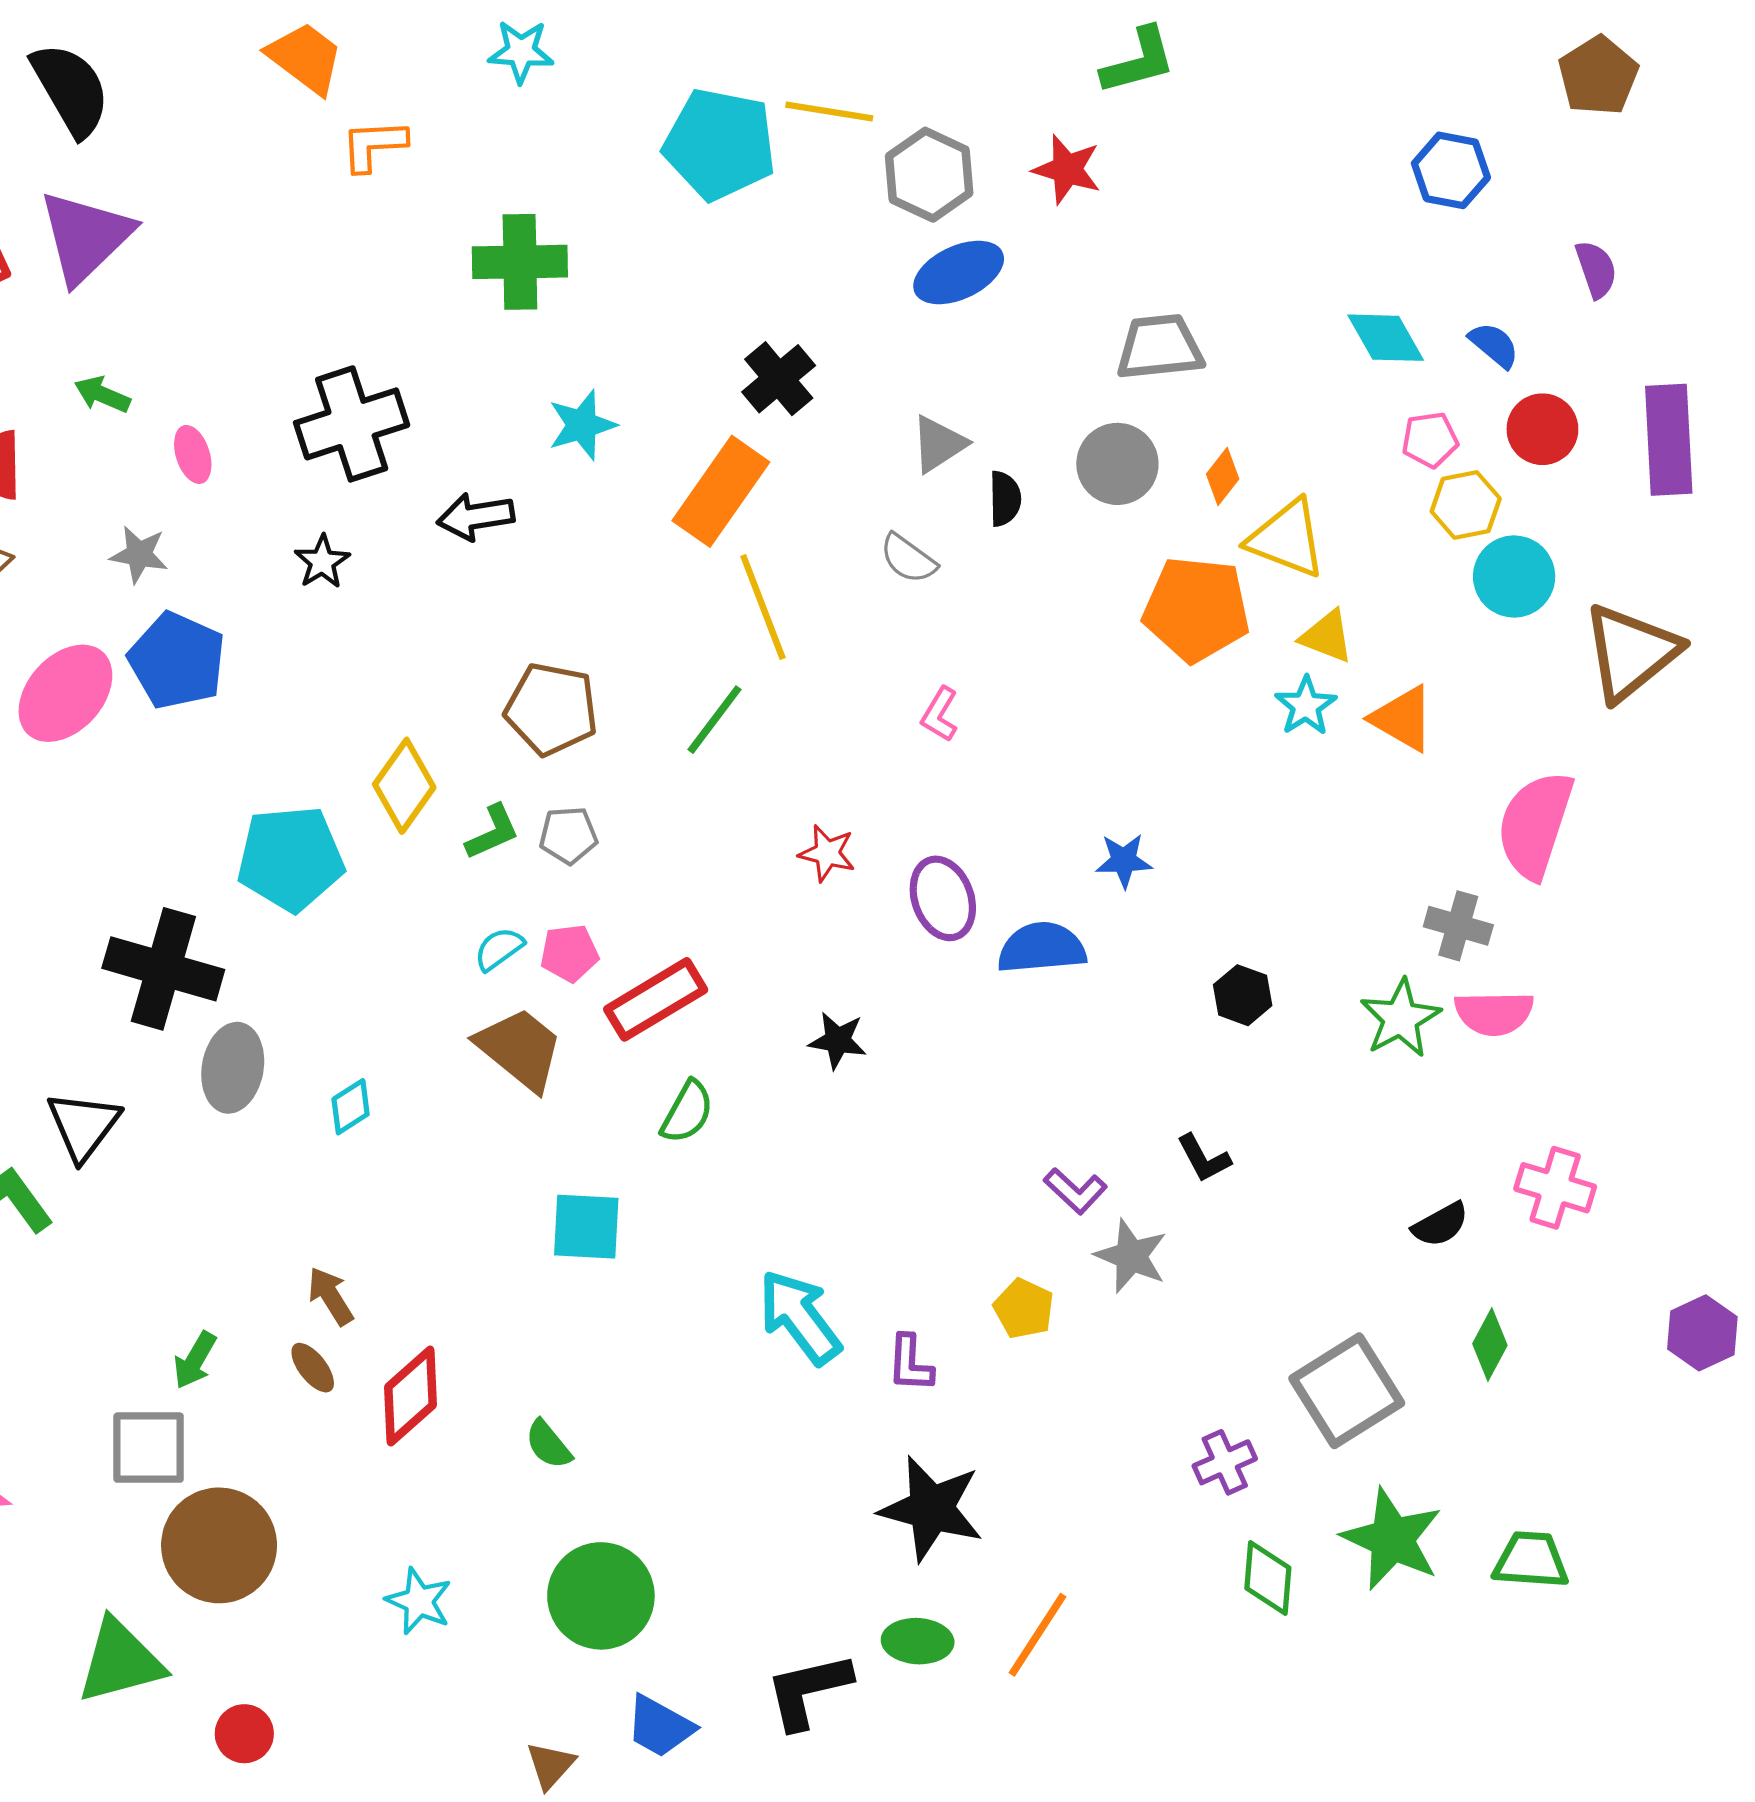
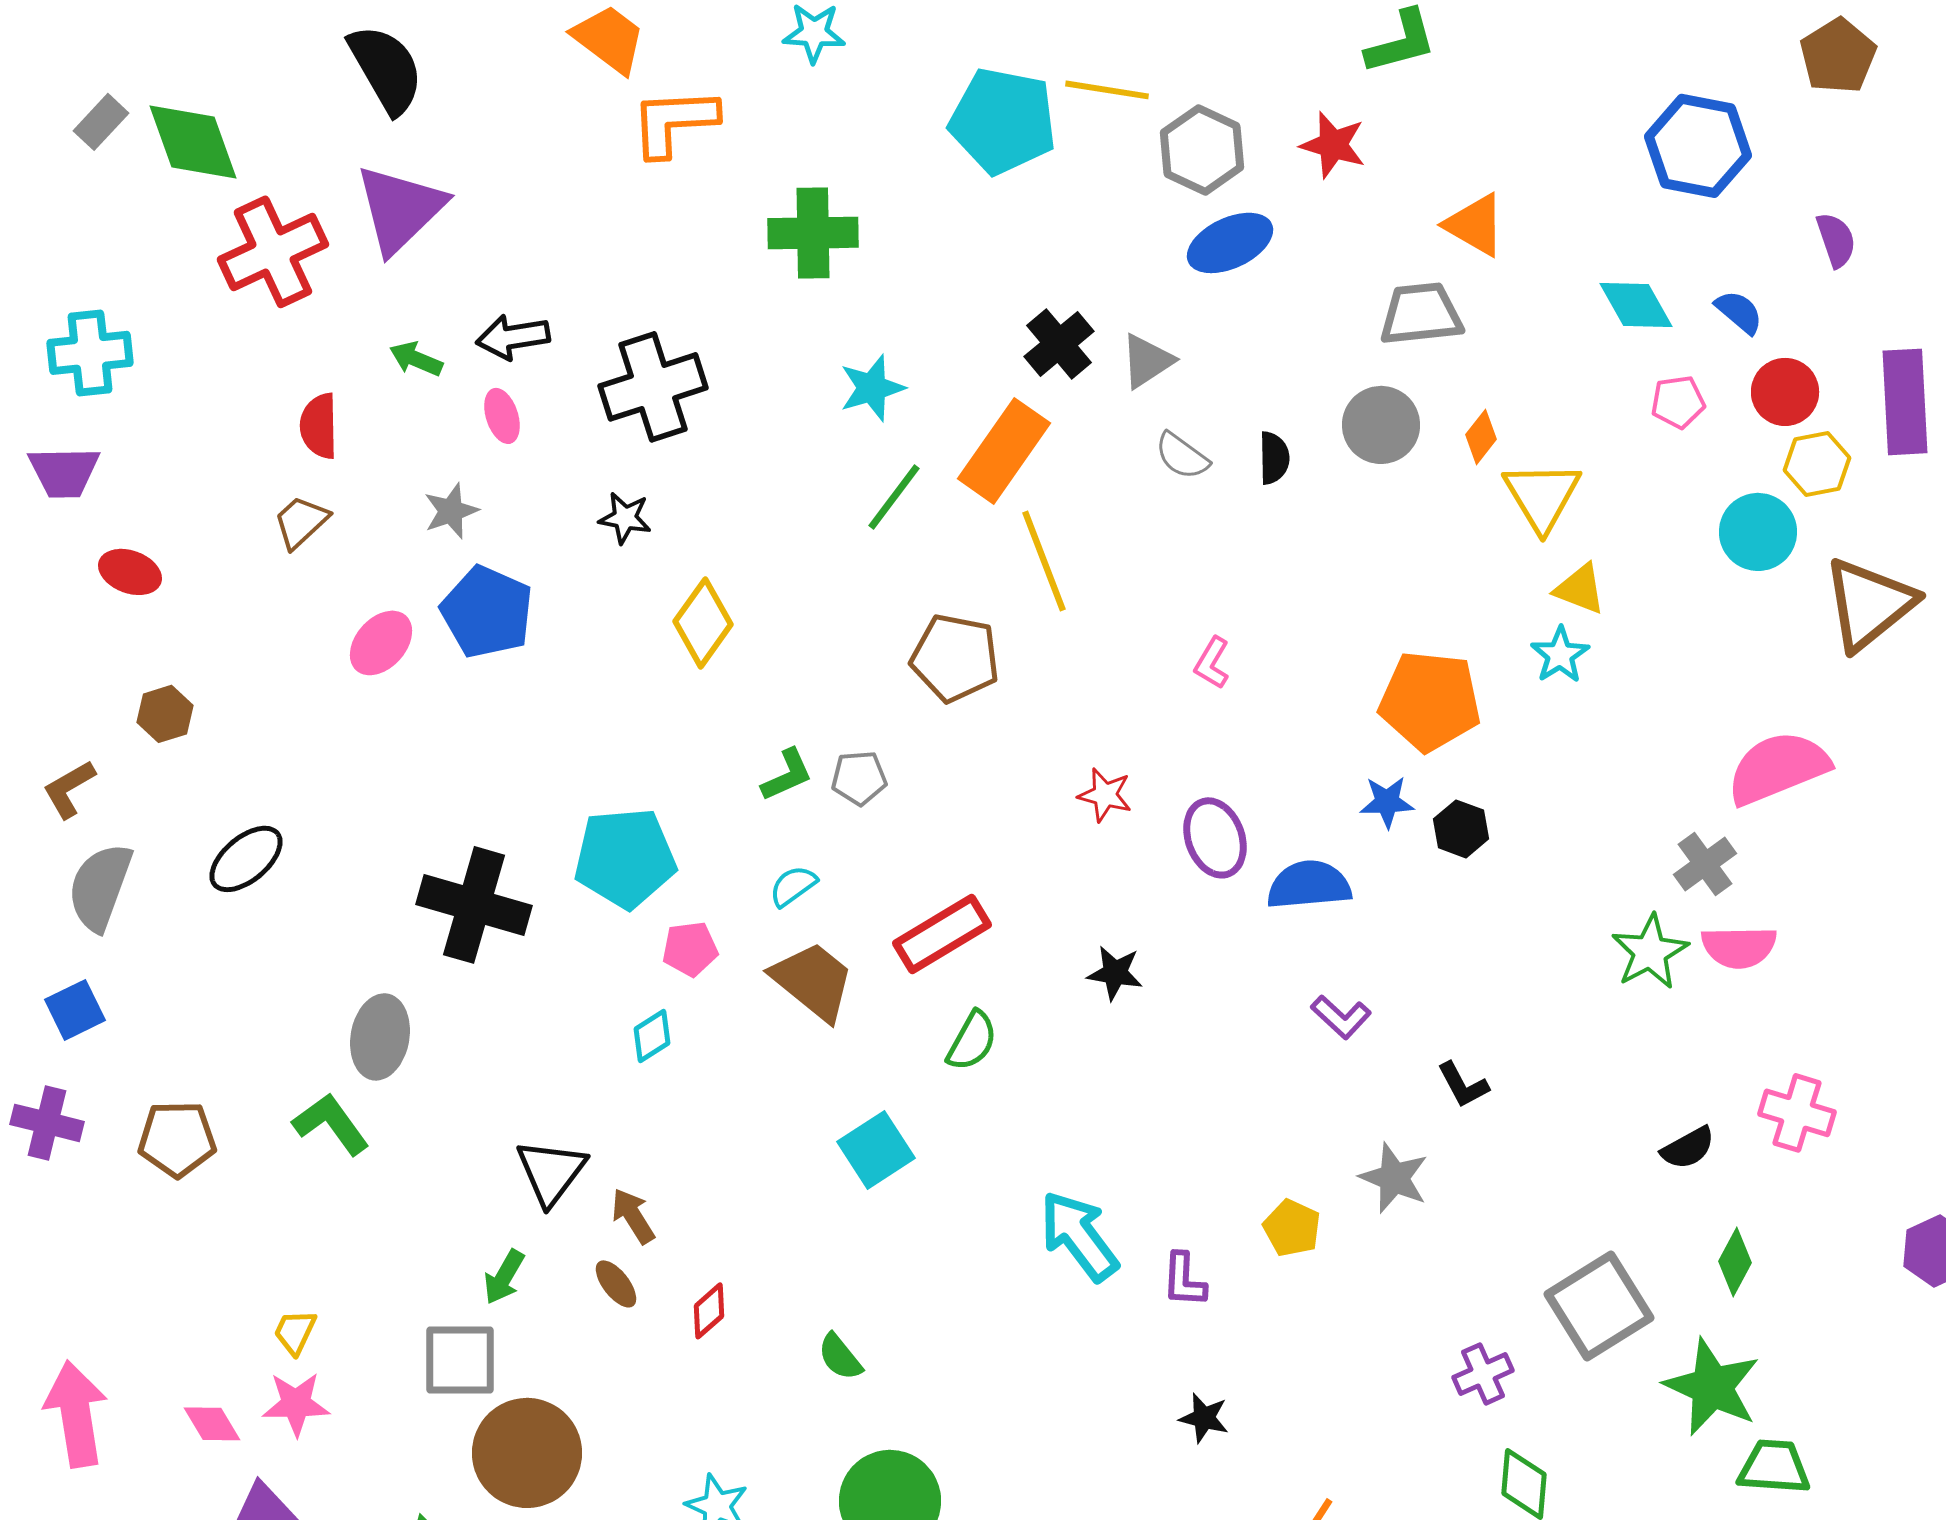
orange L-shape: (374, 145) -> (674, 122), size x1.4
blue hexagon: (1451, 170) -> (1698, 146), size x1.4
gray triangle: (939, 444) -> (1147, 361), moved
yellow hexagon: (1466, 505) -> (1817, 464), moved
black arrow: (476, 517) -> (513, 337), moved
yellow triangle: (1287, 539) -> (1542, 496), turned 38
gray star: (139, 554) -> (451, 511), turned -30
gray semicircle: (908, 559) -> (1182, 456), moved
black star: (322, 562) -> (625, 518), turned -30
orange pentagon: (1196, 609) -> (1430, 701), moved
pink ellipse: (65, 693) -> (381, 643), size x0.7
brown pentagon: (551, 709) -> (955, 658), moved
orange triangle: (1403, 719) -> (1475, 225), moved
green line: (715, 720) -> (894, 497), moved
yellow diamond: (404, 786) -> (703, 623), moved
pink semicircle: (1535, 825) -> (1778, 768), turned 50
cyan pentagon: (291, 858) -> (625, 858), moved
gray cross: (1458, 926) -> (1705, 864), turned 38
pink pentagon: (569, 953) -> (690, 949), moved
black hexagon: (1243, 995) -> (1461, 829), moved
gray ellipse: (233, 1068) -> (380, 1037), moved
black triangle: (83, 1126) -> (551, 1172), moved
purple L-shape: (1075, 1191) -> (1341, 1017), moved
cyan square: (586, 1227) -> (876, 1150), turned -36
red diamond: (411, 1396) -> (709, 1311), size x0.6
black star: (931, 1509) -> (1204, 1418), size x0.5
green star: (1392, 1539) -> (1712, 1387), moved

